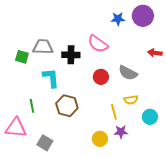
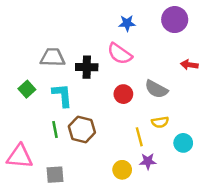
blue star: (118, 19) -> (127, 23), moved
green square: (22, 57) -> (27, 89), moved, turned 32
green line: (32, 106) -> (55, 129), moved
gray square: (45, 143) -> (55, 175), turned -35

